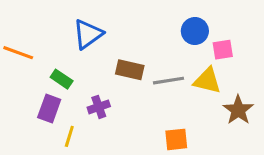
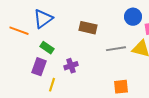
blue triangle: (88, 34) -> (43, 19), moved
brown rectangle: (130, 70) -> (88, 28), moved

